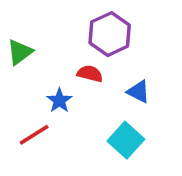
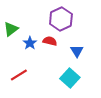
blue triangle: (138, 92) -> (77, 51), turned 32
blue star: (59, 101) -> (30, 43), moved

